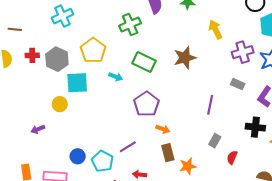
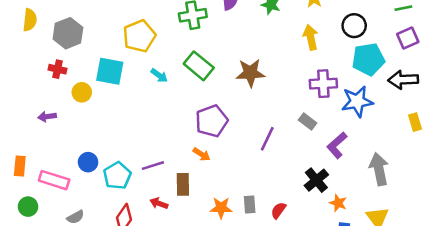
yellow arrow: (215, 30) -> (311, 37), moved
red cross: (32, 55) -> (58, 69), moved
gray hexagon: (57, 59) -> (68, 33), moved
purple pentagon: (146, 104) -> (212, 121), moved
black cross: (255, 127) -> (316, 180), turned 30
gray rectangle: (215, 141) -> (250, 205), moved, turned -48
brown rectangle: (168, 153) -> (183, 184), moved

